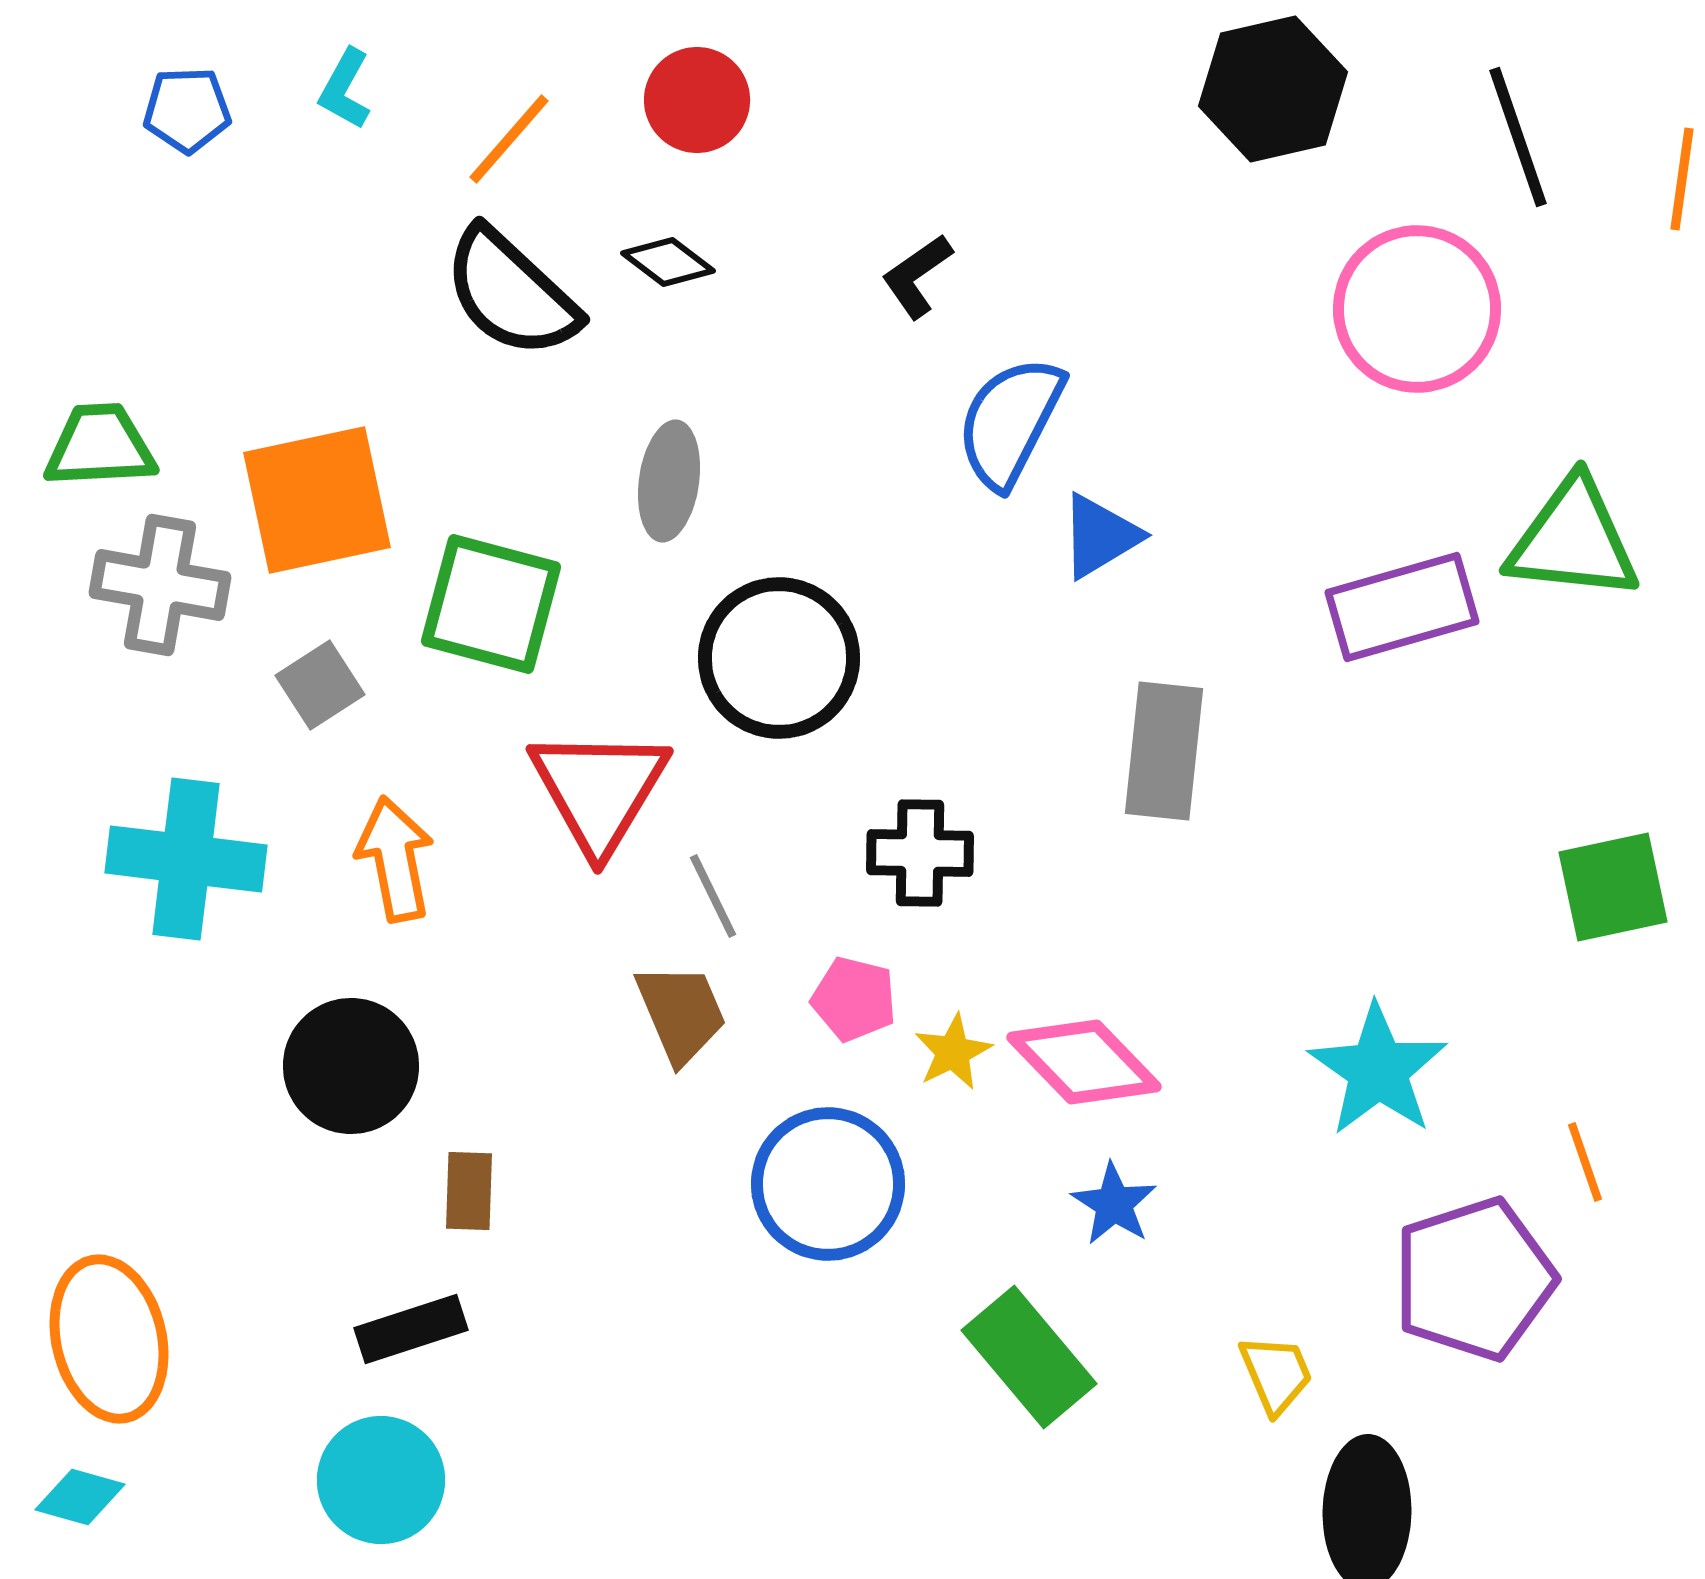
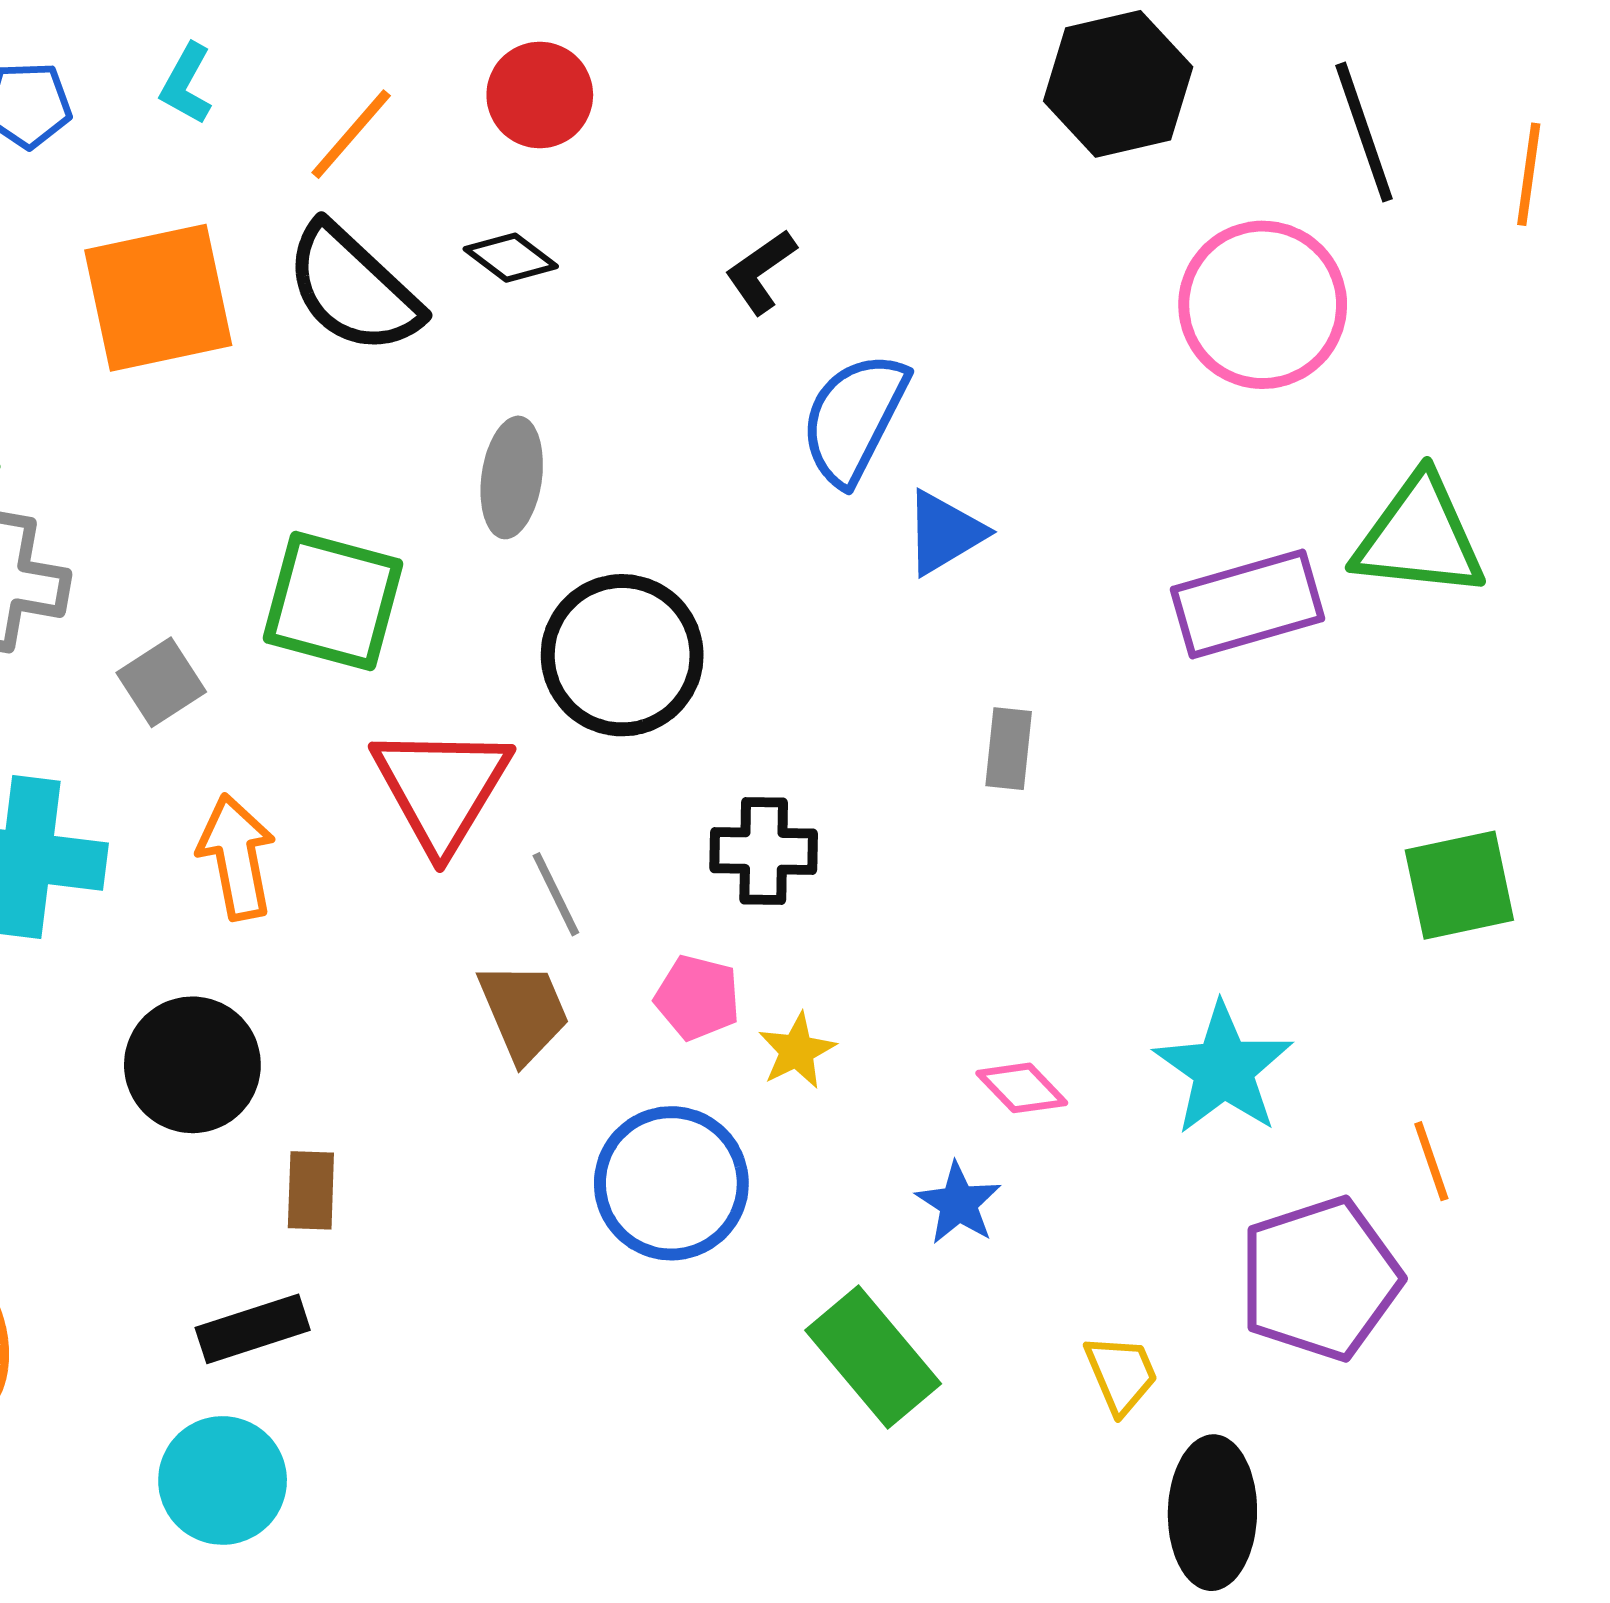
orange square: (317, 500) -> (158, 298), moved
gray rectangle: (1164, 751) -> (1009, 749), size x0.6
pink diamond: (1084, 1062) -> (1022, 1088), moved, size x0.6

